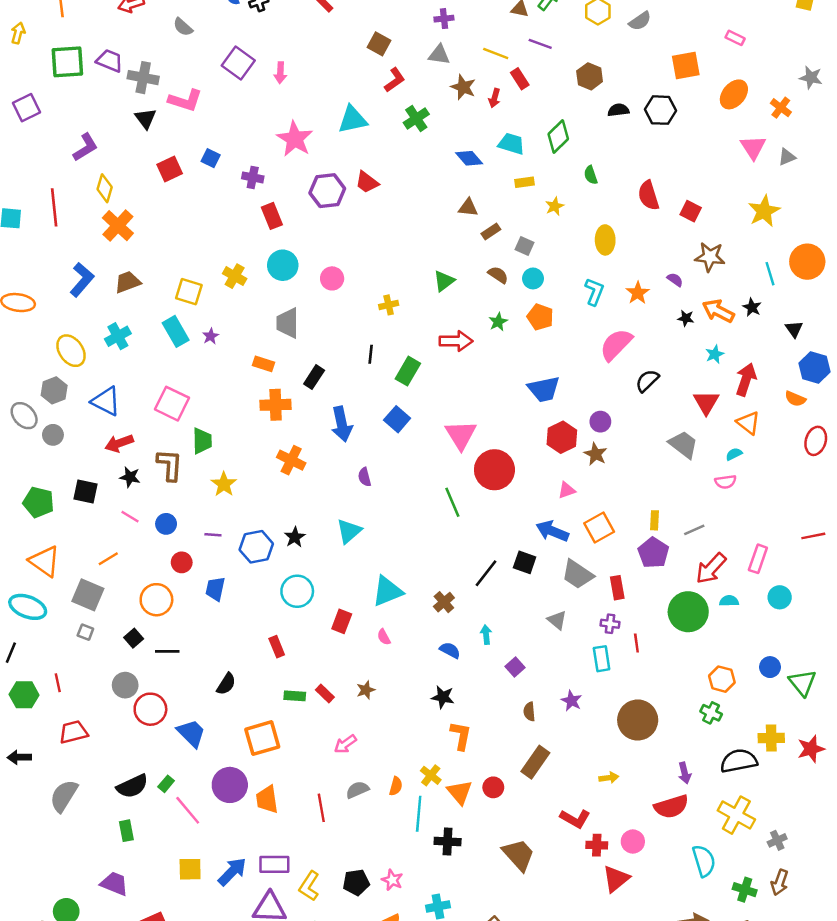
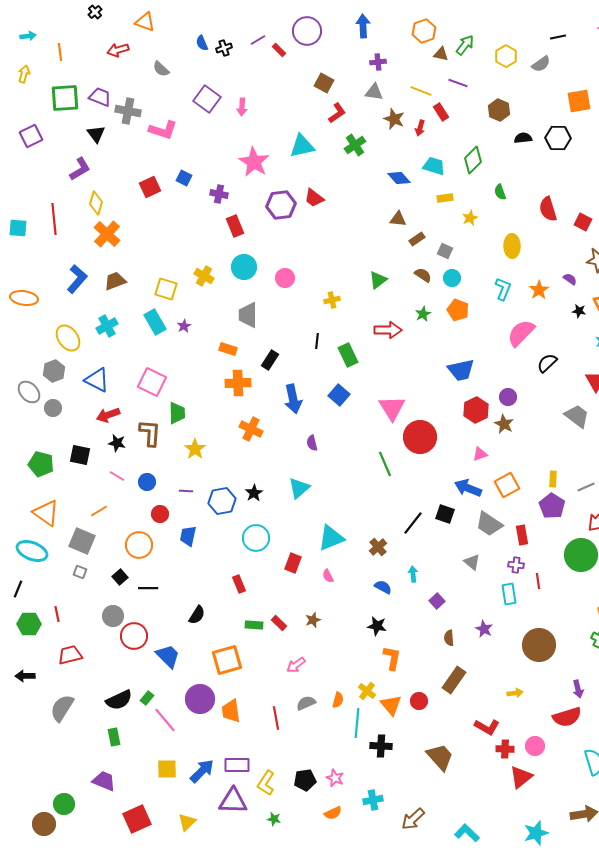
black triangle: (146, 118) -> (96, 134), moved
green rectangle: (408, 371) -> (348, 355), turned -55

